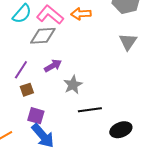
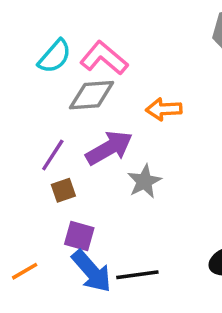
orange arrow: (81, 14) -> (164, 109), moved
purple arrow: (53, 66) -> (109, 148), size x1.5
black line: (90, 110) -> (137, 275), moved

